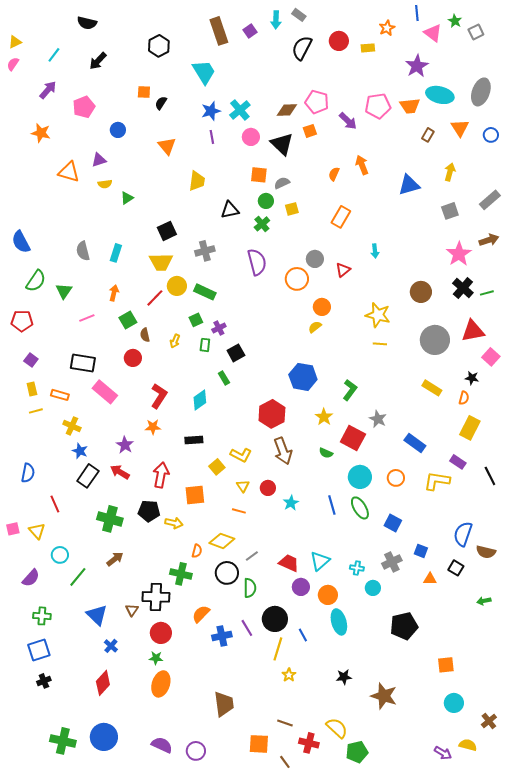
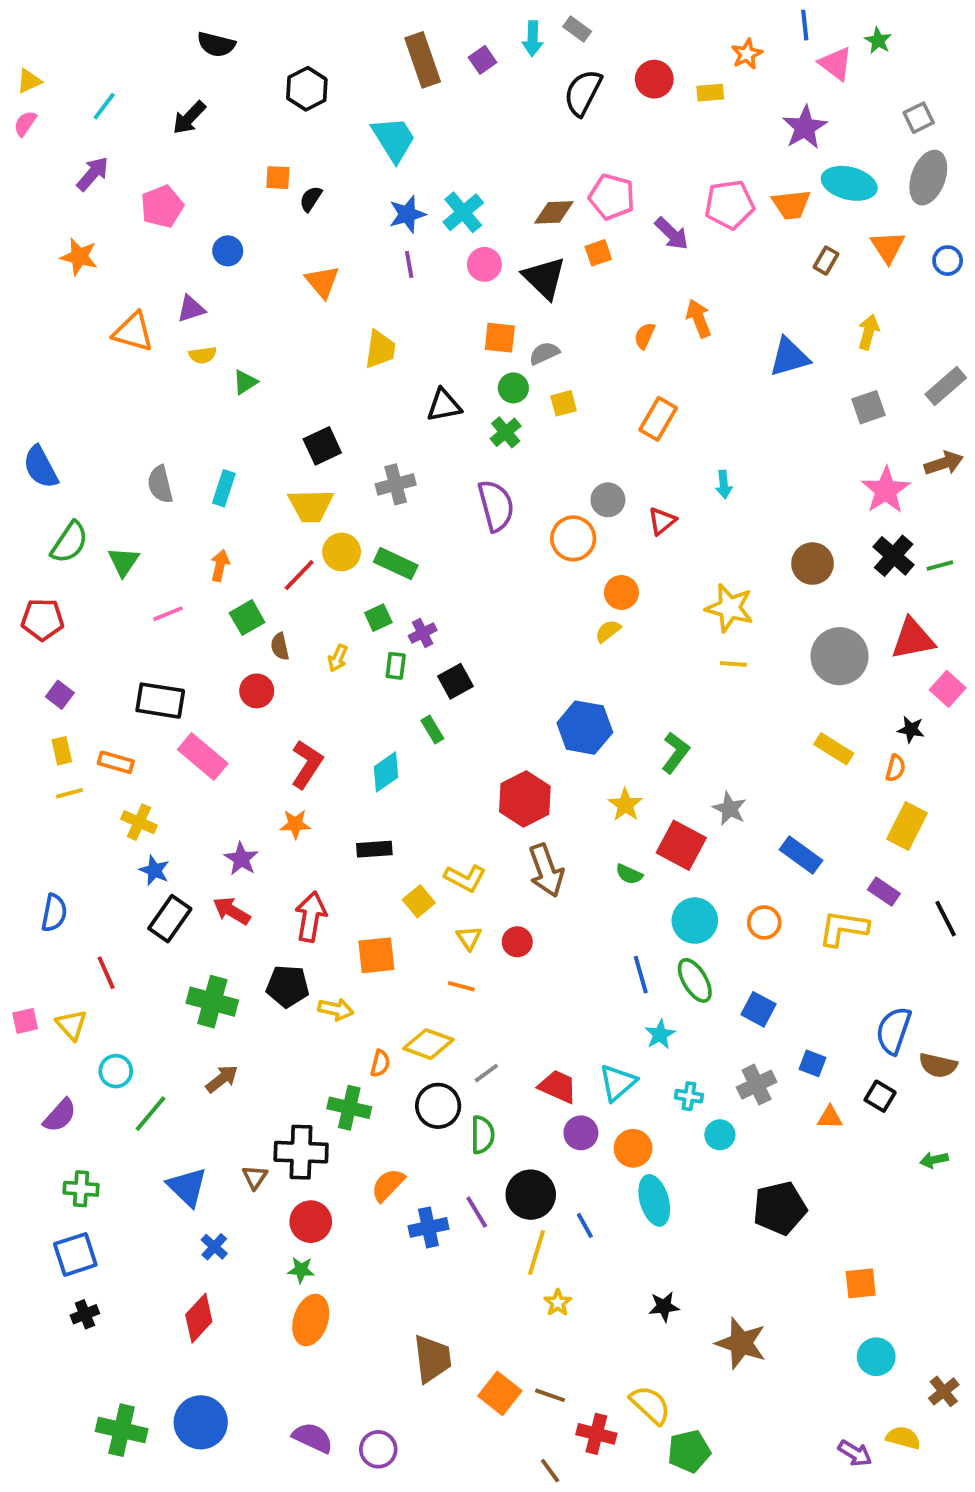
black semicircle: (87, 23) -> (216, 44), moved
gray square: (476, 32) -> (919, 118), moved
cyan star: (291, 503) -> (660, 1034), moved
orange square: (259, 744) -> (500, 1393), moved, turned 35

